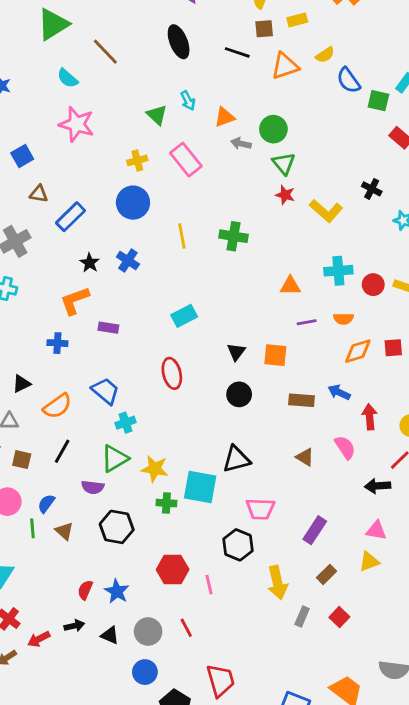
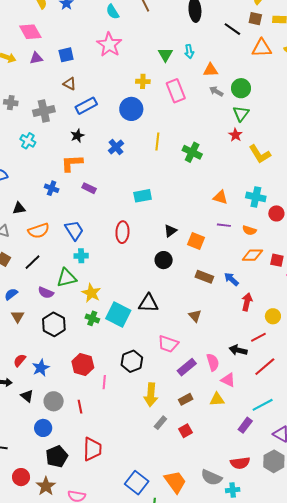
black star: (90, 263) -> (77, 136), moved
pink semicircle: (345, 447) -> (213, 362), moved
pink trapezoid: (260, 509) -> (168, 344), moved

